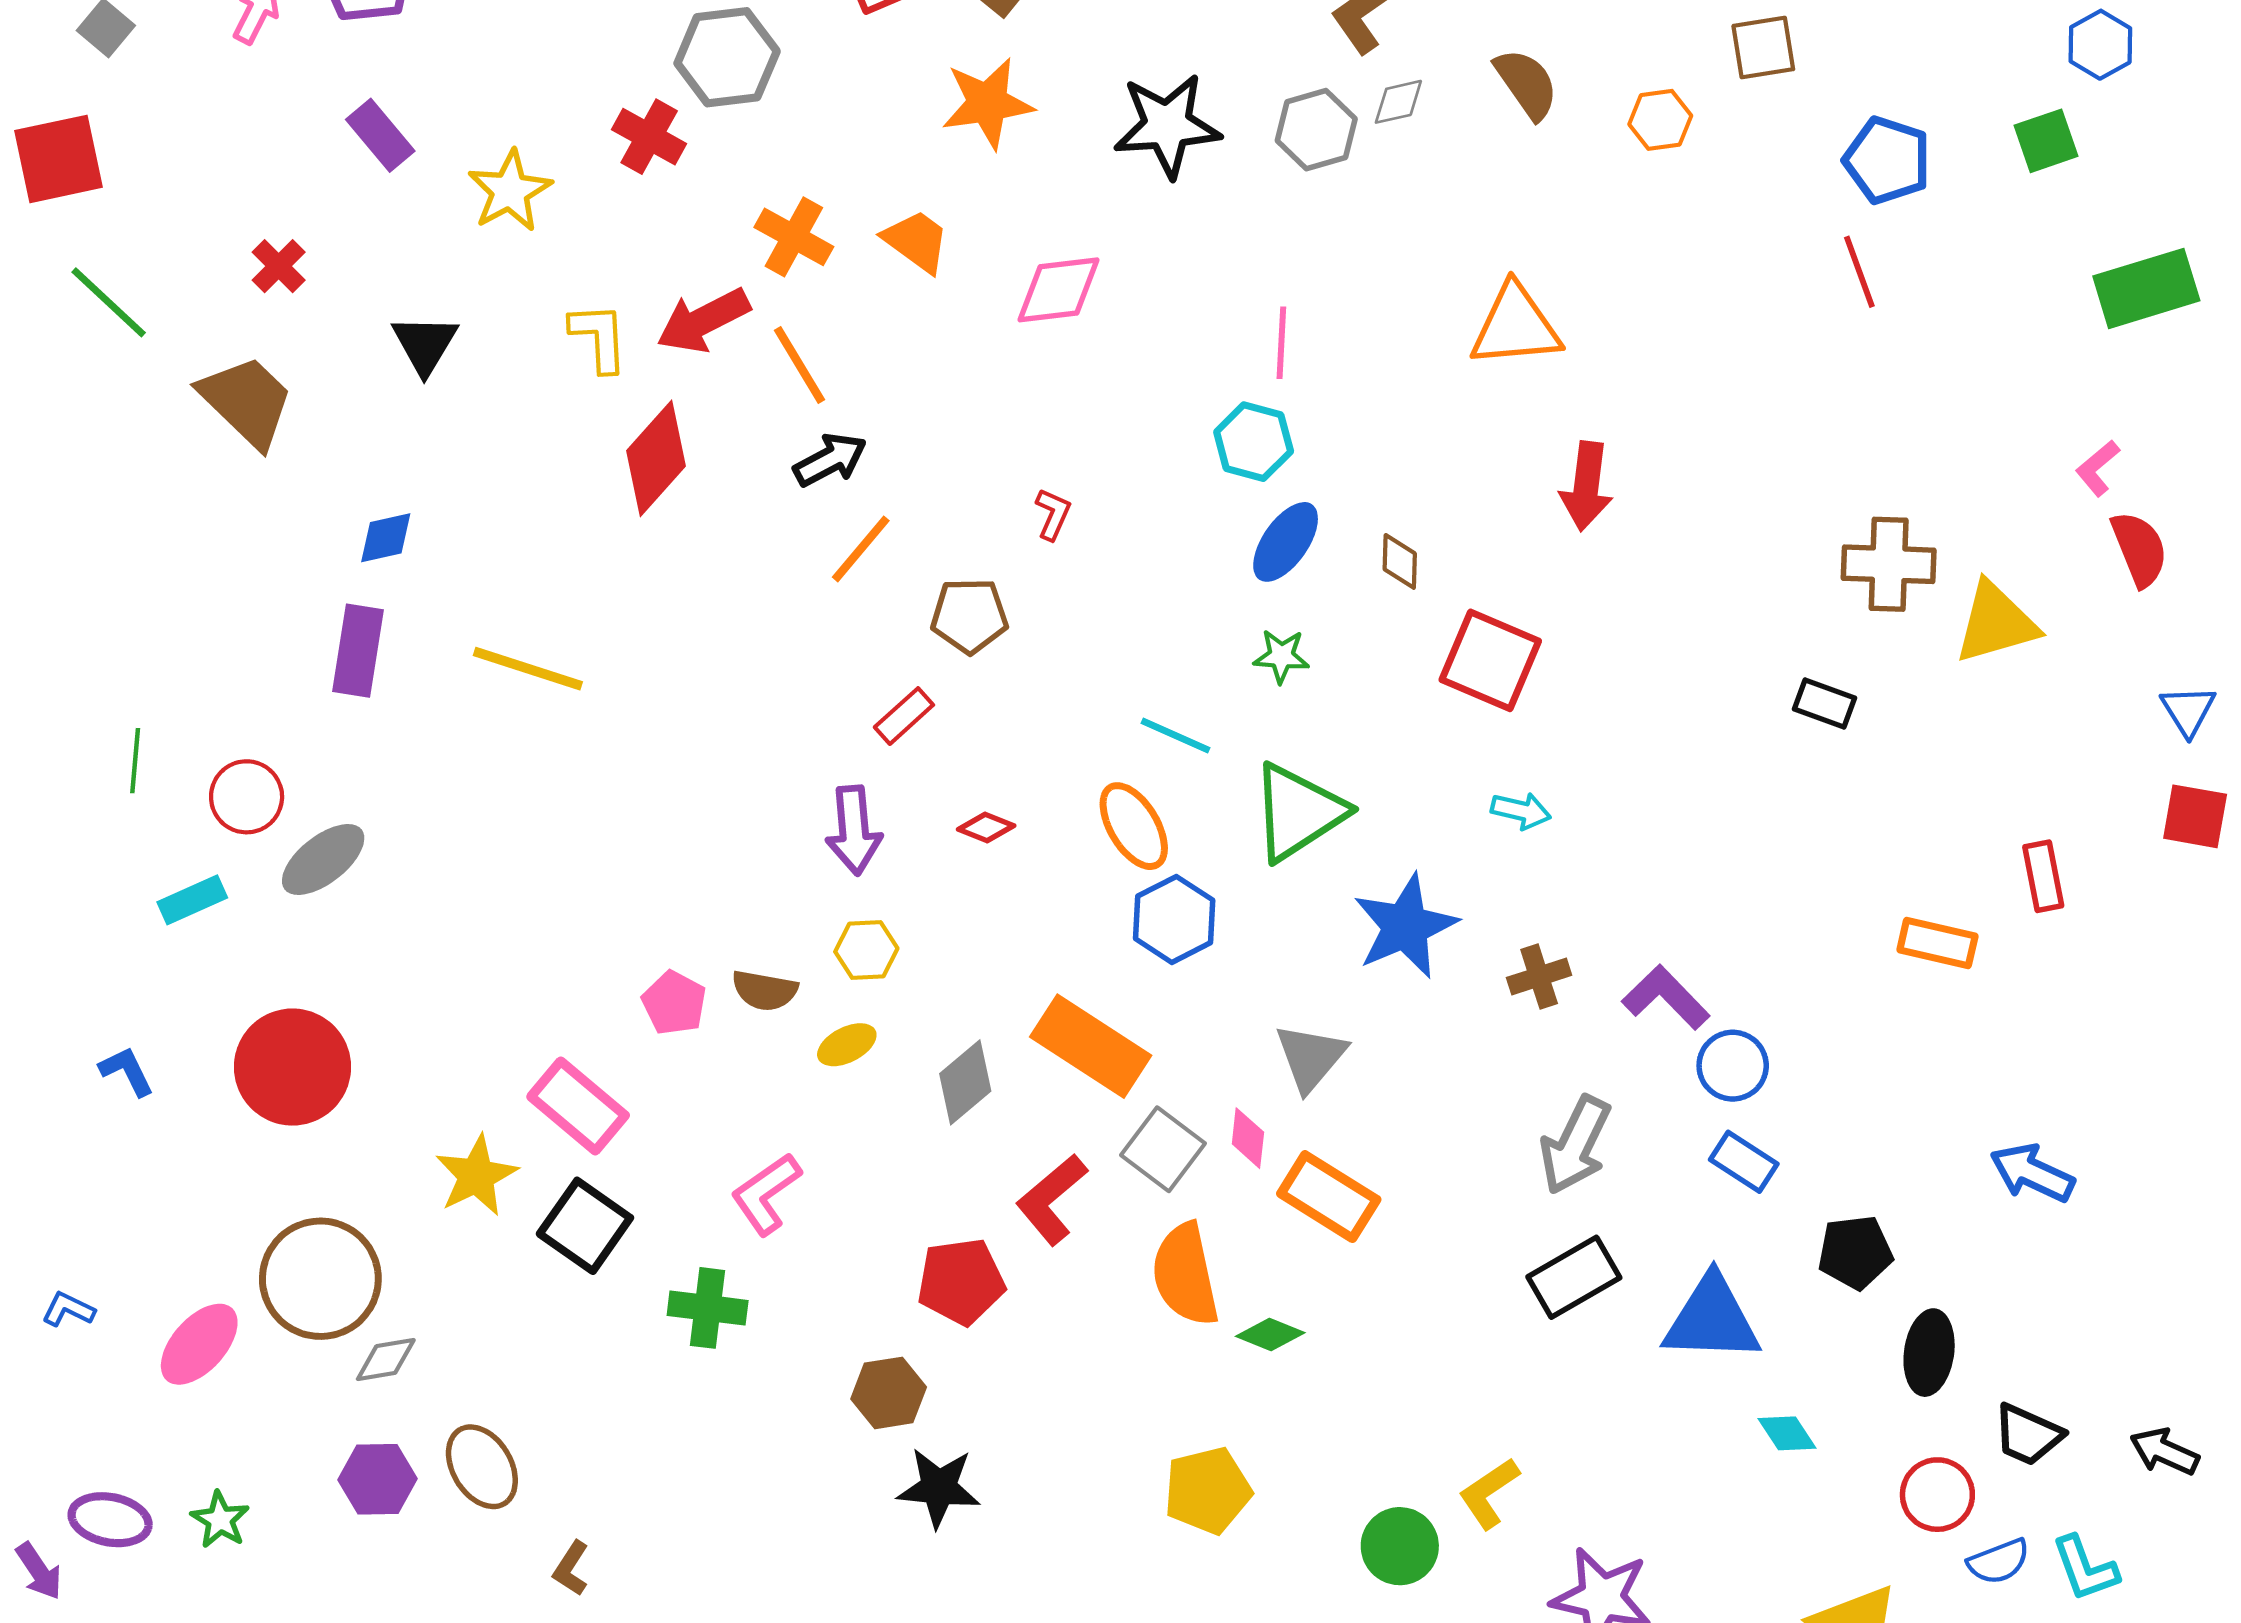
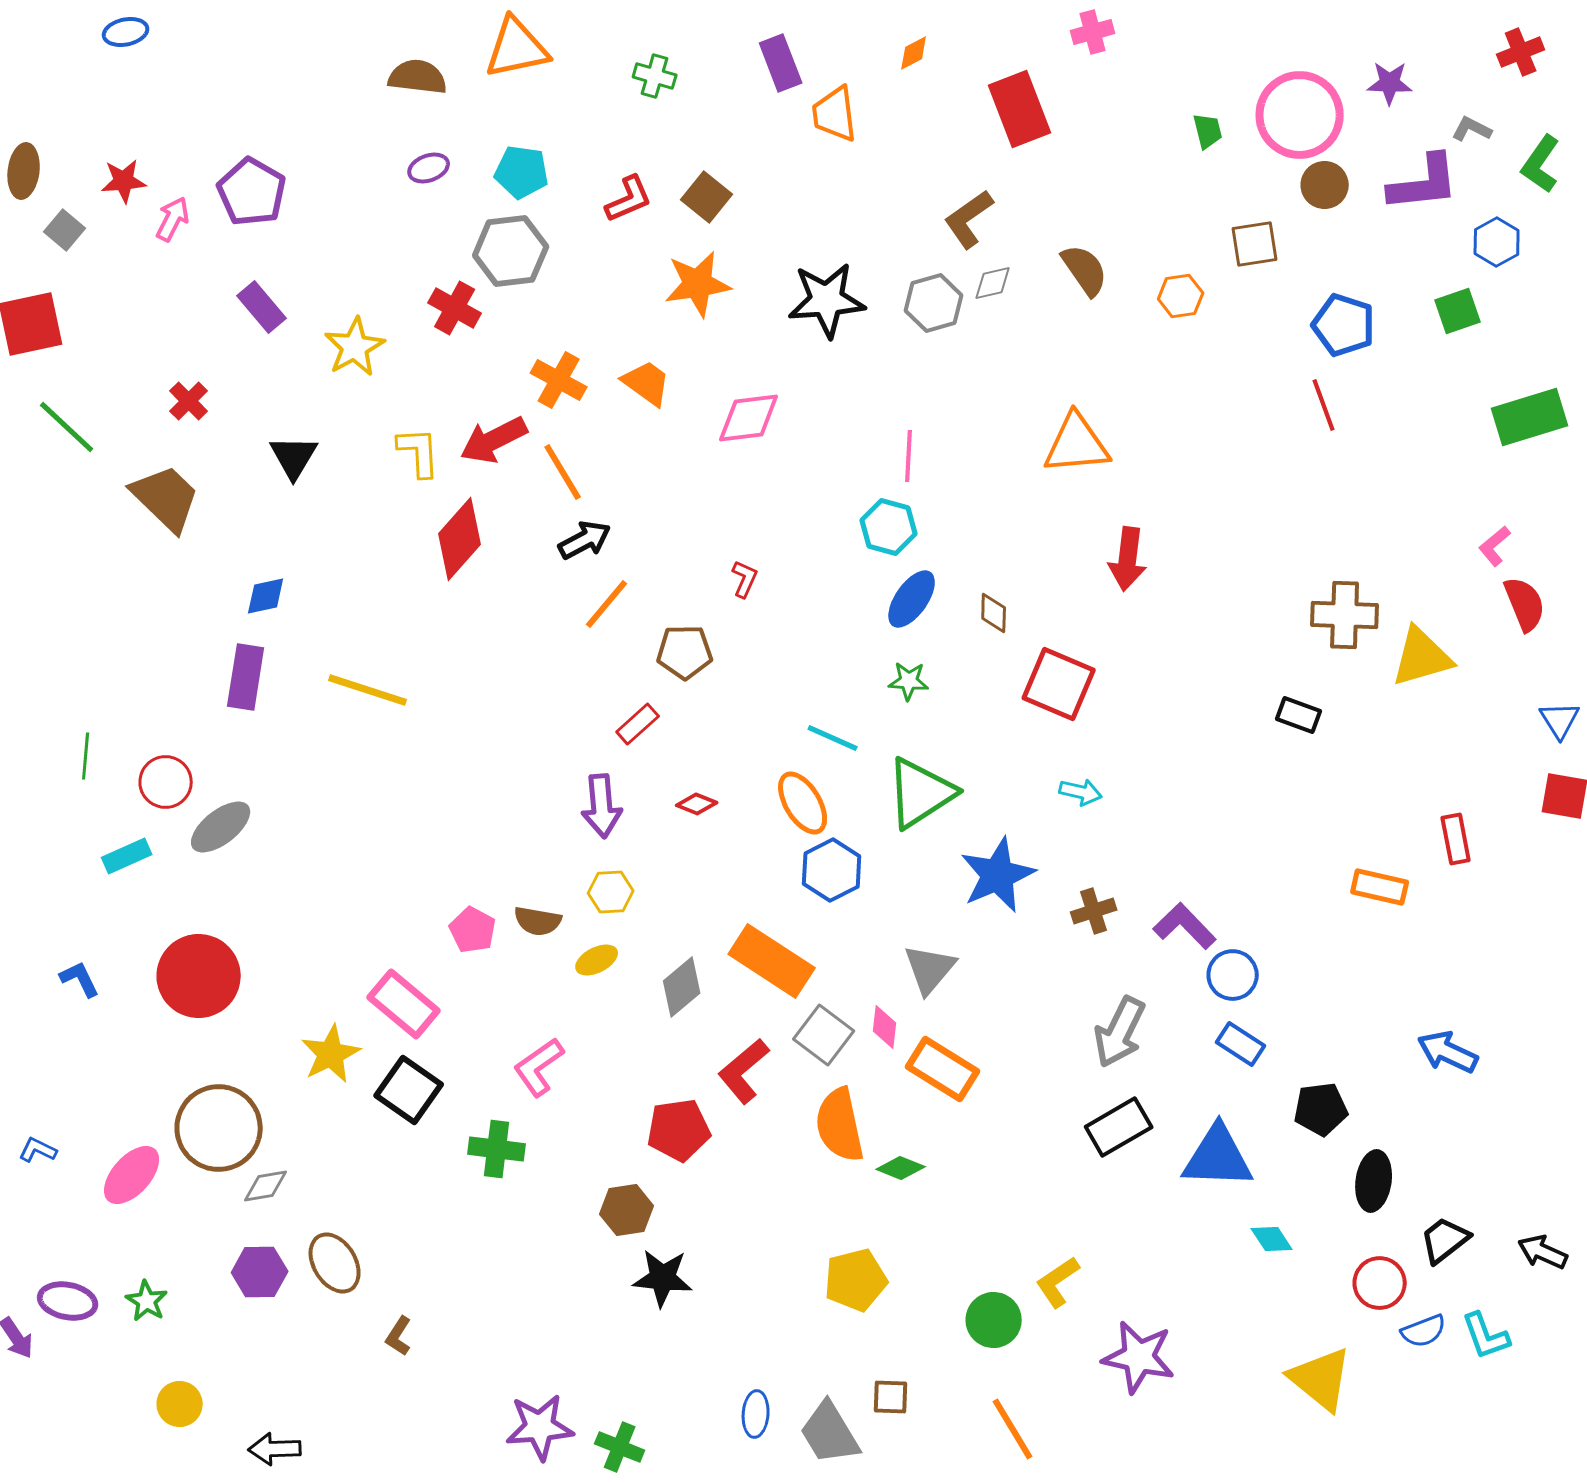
black trapezoid: (2028, 1435) -> (1445, 1240), turned 118

